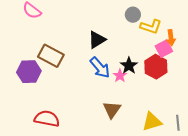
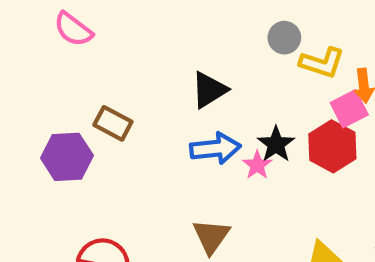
brown rectangle: (51, 56) -> (113, 123), size x0.7
blue arrow: (100, 68) -> (215, 148), turned -55
brown triangle: (112, 110) -> (211, 236), moved

